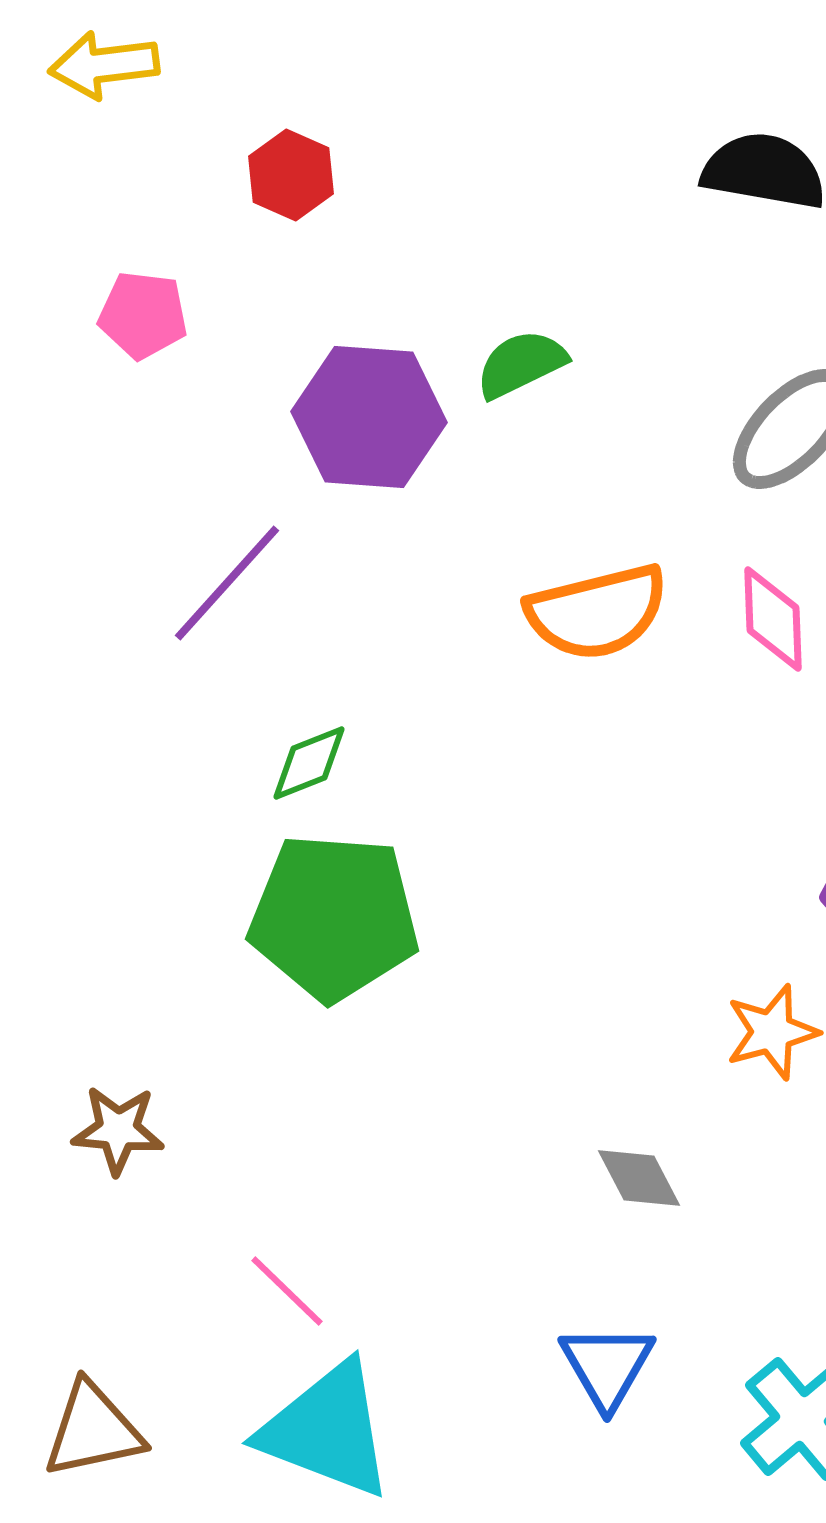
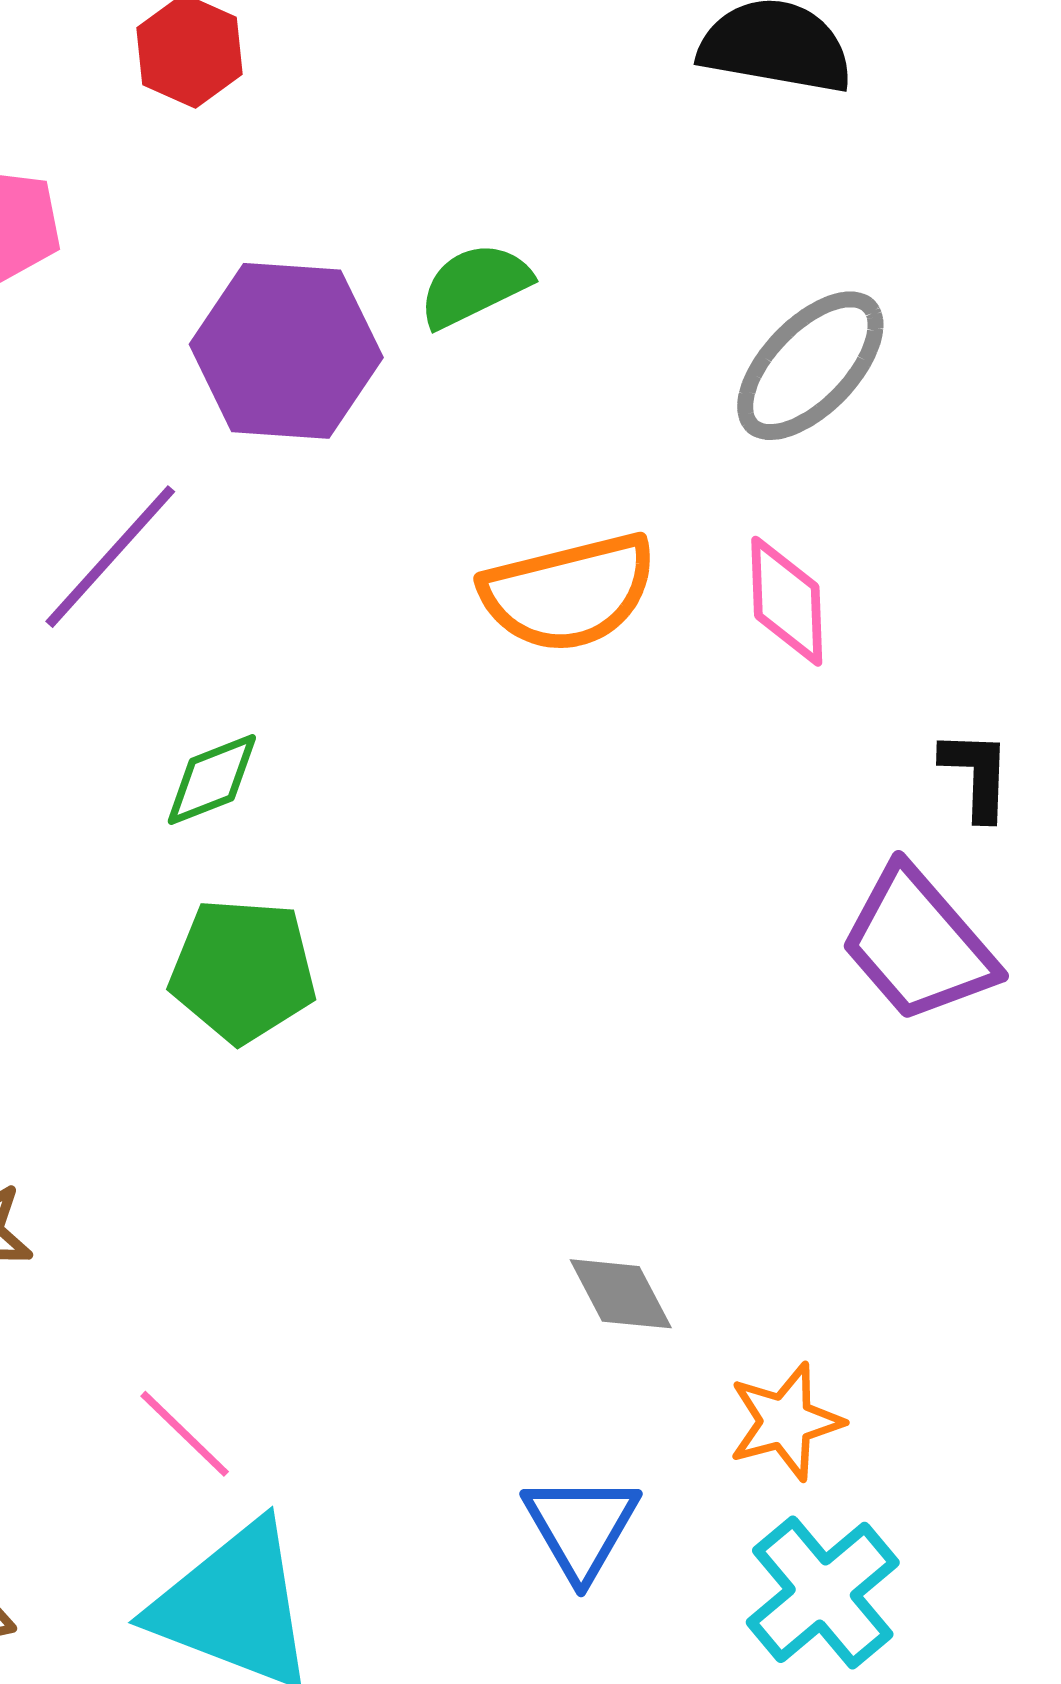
green pentagon: (334, 917) -> (243, 970), size x0.7
orange star: (772, 1032) -> (786, 1421), moved

